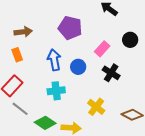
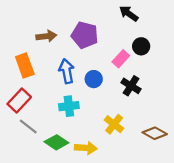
brown arrow: (23, 32) -> (46, 36), moved
black circle: (130, 40) -> (141, 46), moved
orange rectangle: (17, 55) -> (25, 65), size x1.5

